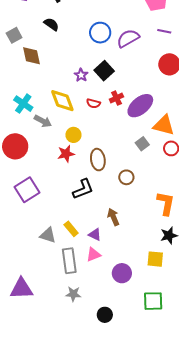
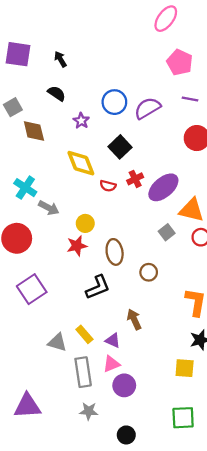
purple star: (81, 75) -> (81, 121), moved
yellow diamond: (62, 101) -> (81, 163), moved
purple circle: (122, 273) -> (124, 385), moved

